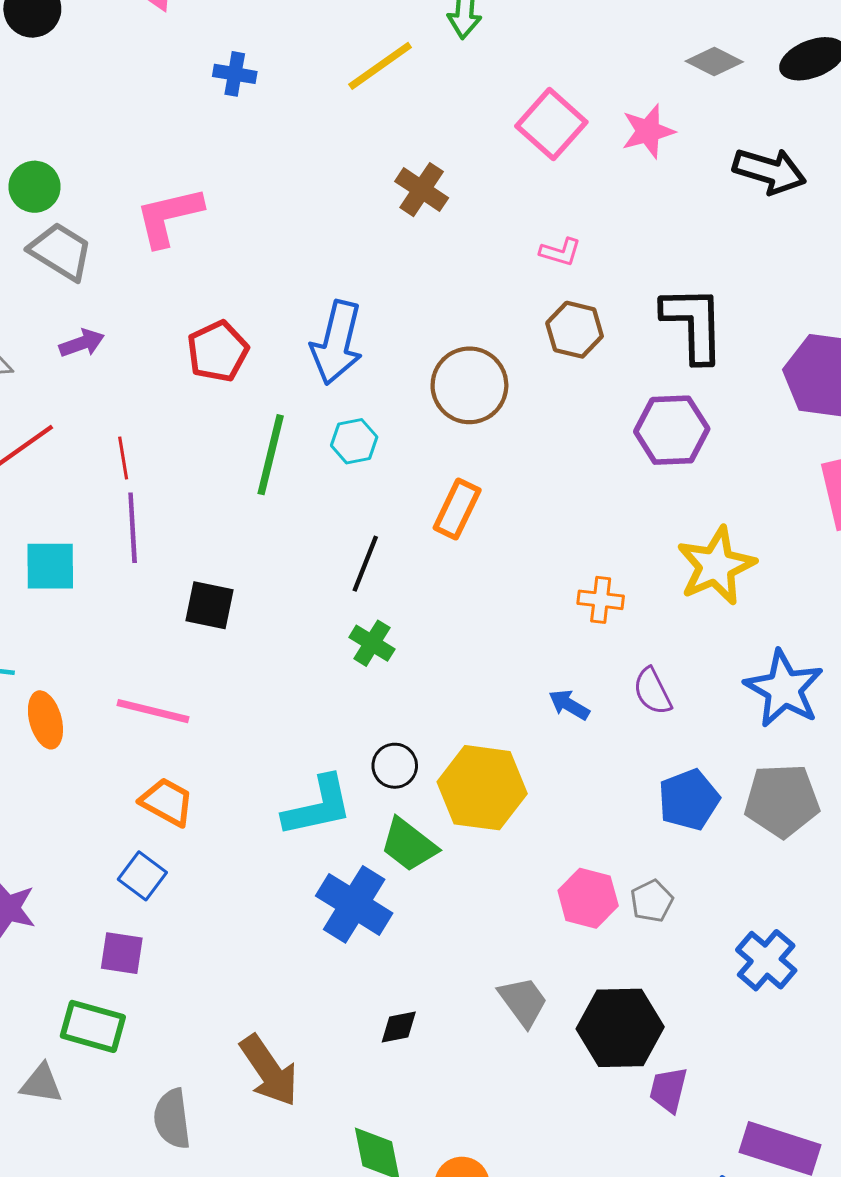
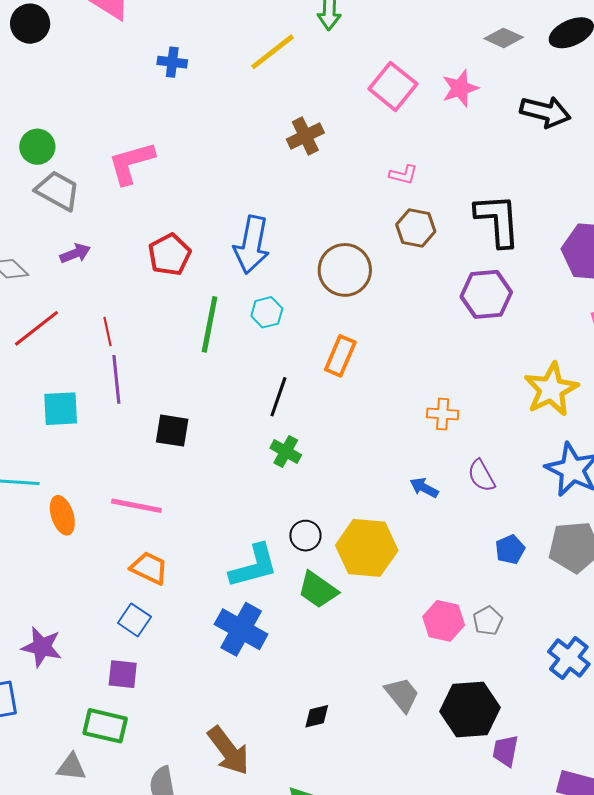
brown cross: (422, 190) -> (305, 136), turned 33
yellow star: (716, 566) -> (551, 389), moved
blue pentagon: (689, 800) -> (510, 549), size x0.7
blue cross: (354, 904) -> (241, 629), moved

